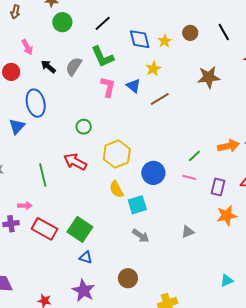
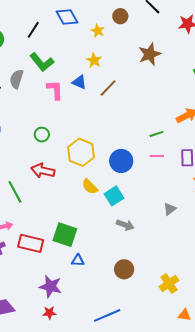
blue diamond: (140, 39) -> (67, 17), moved
green line: (194, 156) -> (156, 134), turned 40
purple star: (84, 291) -> (51, 286), moved

